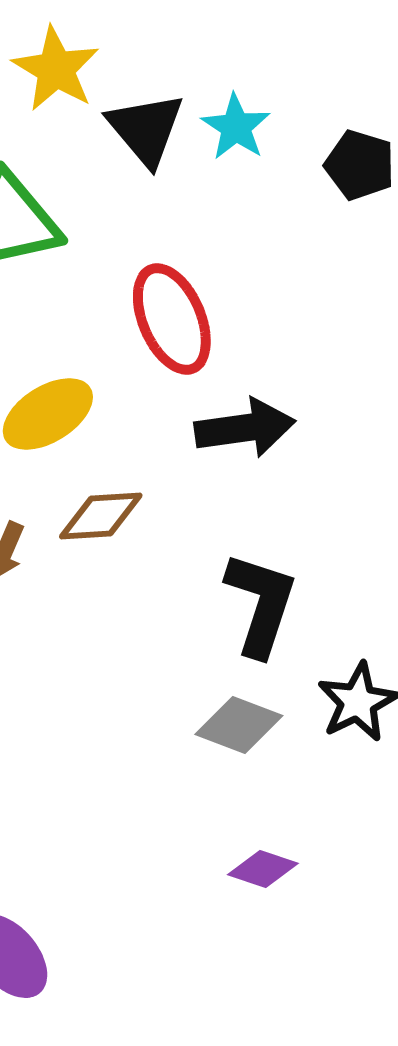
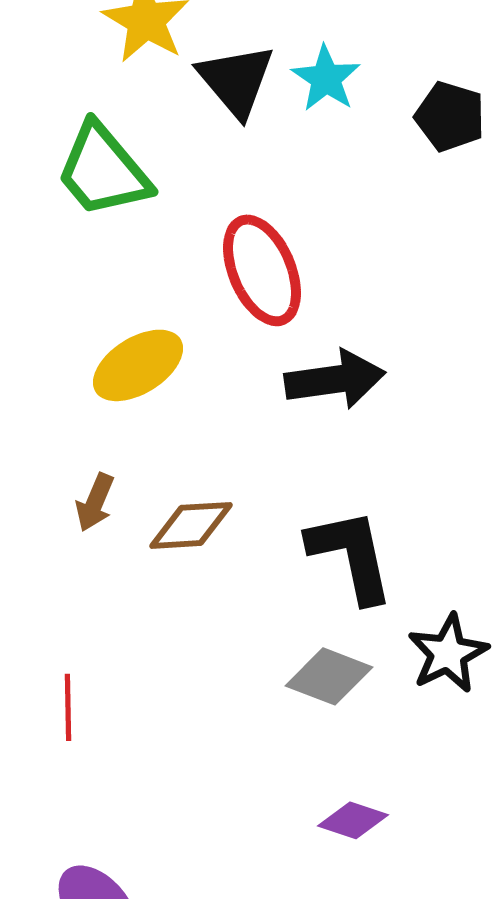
brown diamond: (101, 516) -> (191, 525), moved
black L-shape: (261, 604) -> (351, 555), turned -30

